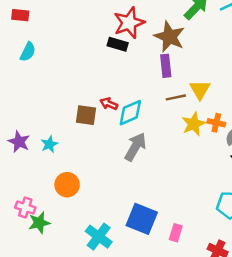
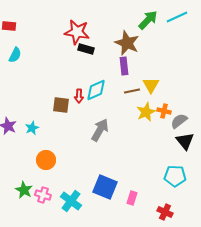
red star: (129, 23) -> (77, 32), moved, turned 30
red arrow: (109, 104) -> (79, 96), turned -112
cyan diamond: (130, 113) -> (96, 90), moved
pink cross: (25, 207) -> (43, 195), moved
green star: (39, 223) -> (24, 190), turned -30

